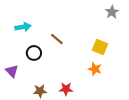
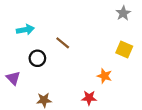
yellow square: (100, 47) -> (124, 49), moved
red star: (66, 89) -> (89, 98), moved

